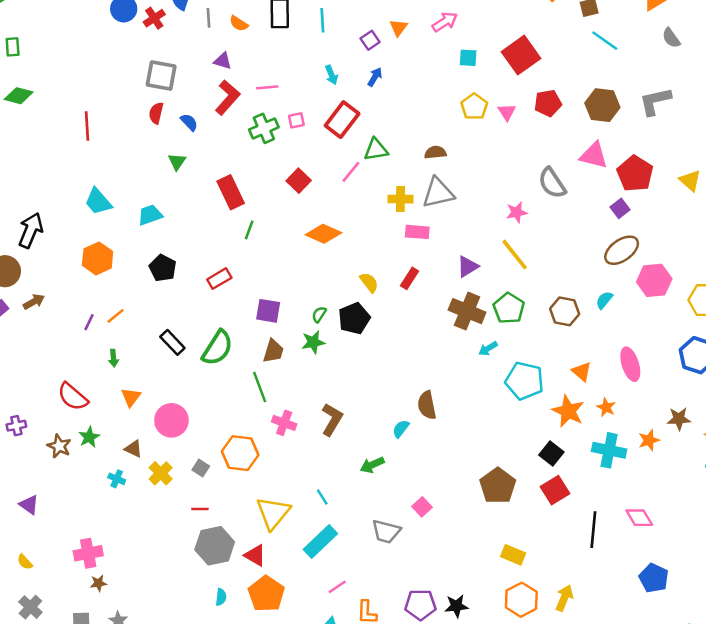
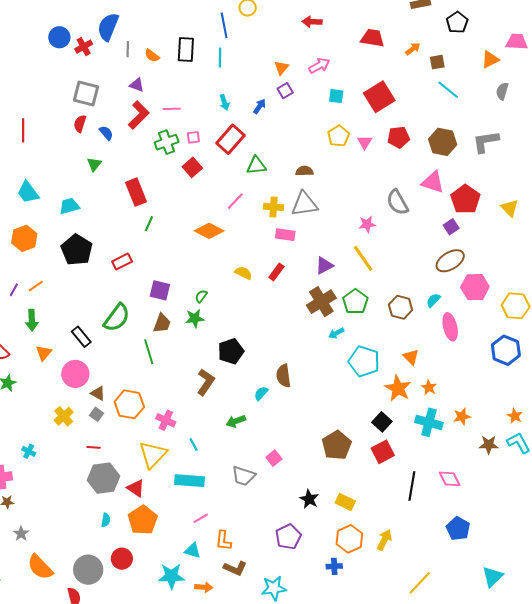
gray semicircle: (671, 38) -> (502, 91), turned 48
purple square: (370, 40) -> (285, 91), moved
pink line: (351, 172) -> (235, 201), moved
red square: (299, 181) -> (192, 167), moved
black pentagon: (163, 268) -> (77, 250), size x1.4
yellow semicircle: (369, 282) -> (243, 273), turned -30
brown cross: (467, 311) -> (321, 302), turned 32
black pentagon: (354, 318) -> (231, 351), moved
black rectangle: (172, 342) -> (81, 337), moved
green arrow: (113, 358) -> (32, 320), size x1.5
pink ellipse: (630, 364) -> (450, 327), moved
brown star: (679, 419) -> (489, 445), moved
pink cross: (284, 423) -> (166, 420), moved
brown triangle: (133, 449) -> (98, 393), moved
cyan cross: (117, 479) -> (29, 451), moved
cyan rectangle: (320, 542) -> (190, 481), turned 44
purple pentagon: (420, 605) -> (288, 537), moved, turned -30
black star: (456, 606) -> (309, 499), moved, turned 30

